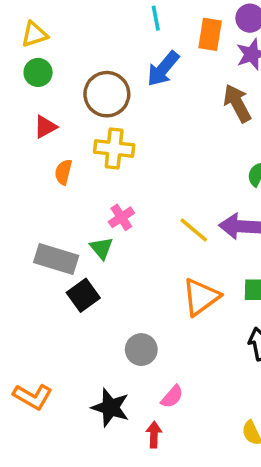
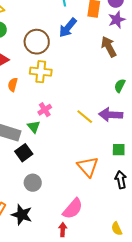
orange triangle: (201, 297) -> (88, 167), moved, turned -35
gray circle: (141, 350) -> (33, 183), moved
pink semicircle: (172, 397) -> (73, 209), size x1.6
black star: (110, 407) -> (22, 215), moved

